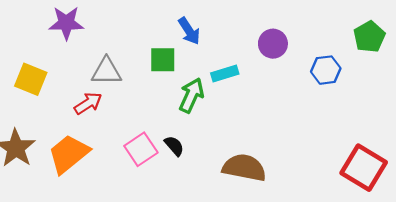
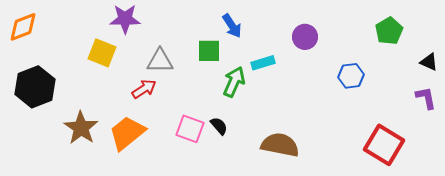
blue hexagon: (326, 70) -> (351, 76), moved
yellow square: (31, 79) -> (102, 53), moved
pink square: (141, 149) -> (190, 129), turned -36

